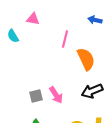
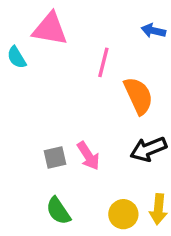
pink triangle: (33, 19) -> (50, 29), size x1.6

